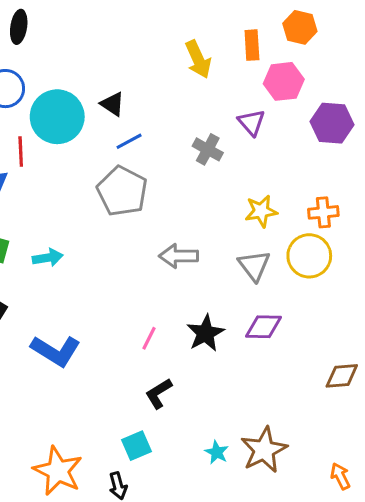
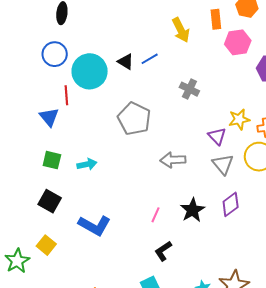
purple triangle: (251, 123) -> (217, 136), moved
blue line: (129, 141) -> (150, 59), moved
yellow star: (261, 211) -> (239, 119), moved
purple diamond: (263, 327) -> (231, 204), turned -35

